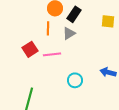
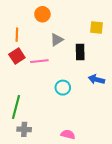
black rectangle: (74, 14) -> (80, 52), moved, turned -35
orange line: (48, 28) -> (17, 35), moved

